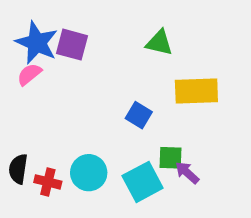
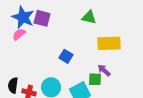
blue square: (139, 115) -> (66, 56), moved
purple arrow: (187, 173) -> (104, 70), moved

